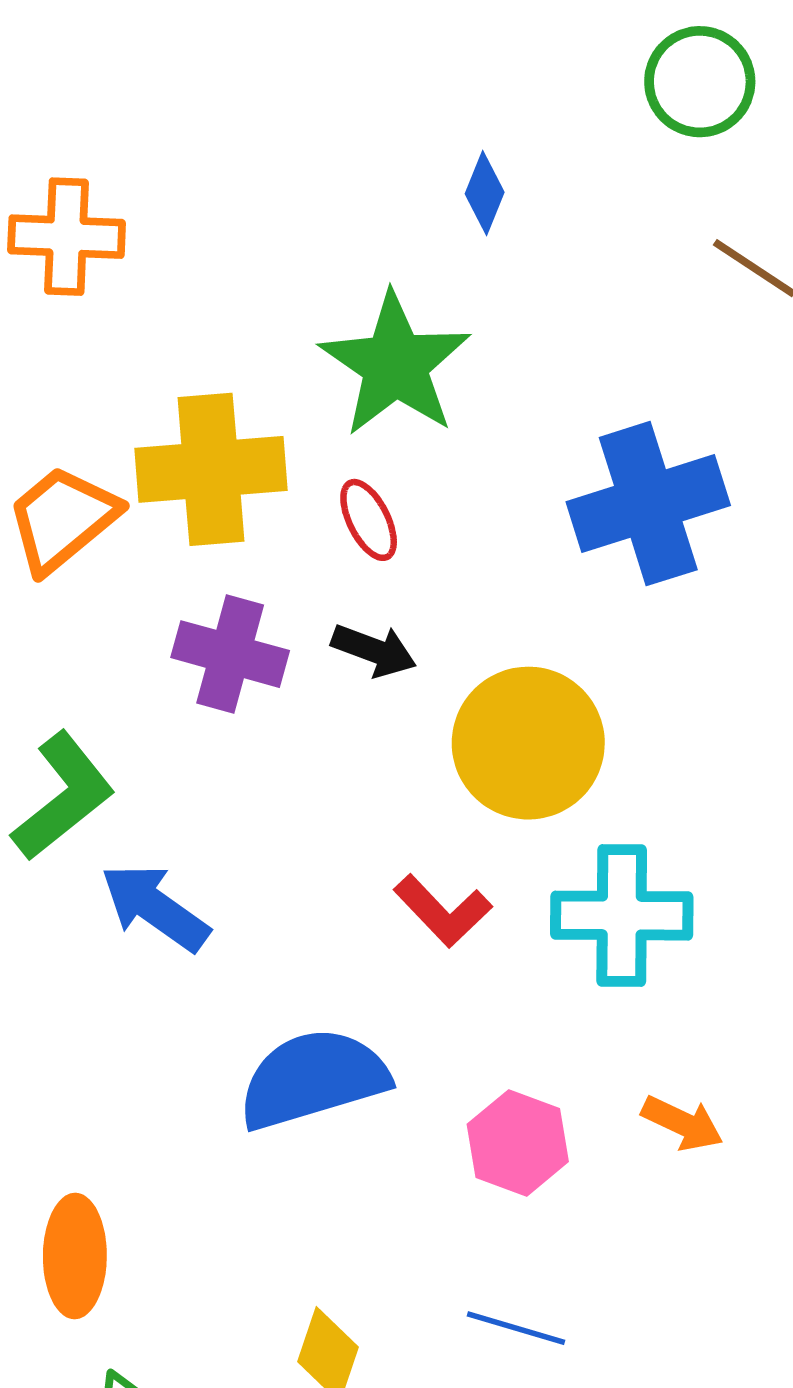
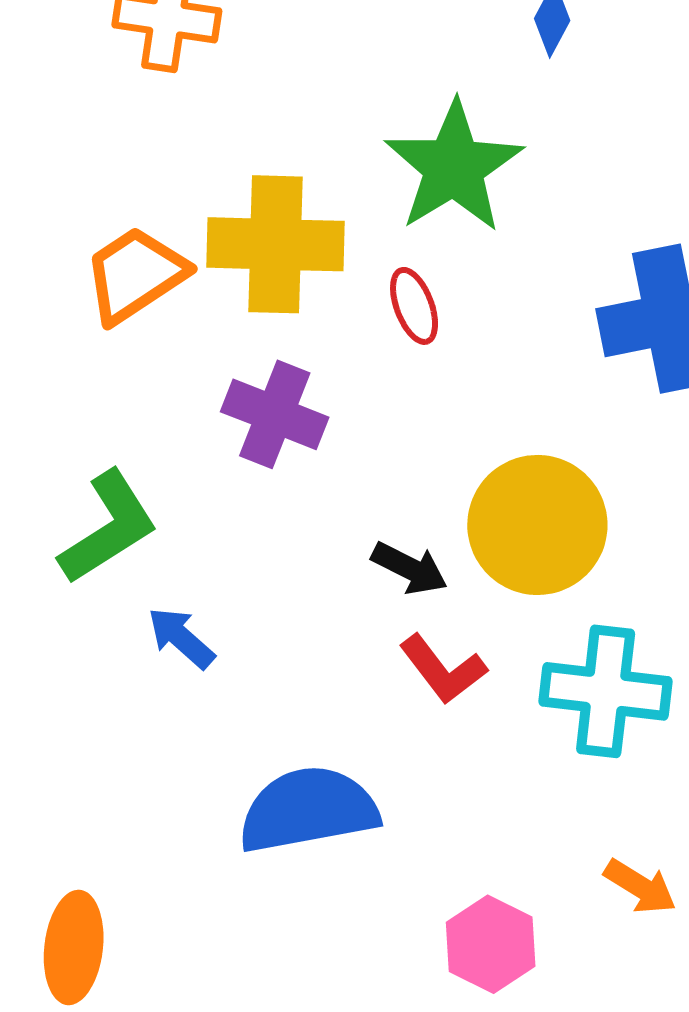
black arrow: (374, 650) -> (409, 568), moved
blue arrow: (155, 907) -> (181, 638), size x0.7
pink hexagon: (518, 1143) -> (491, 944), moved

